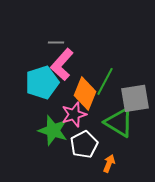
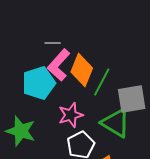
orange diamond: (85, 93) -> (82, 70), moved
green star: (53, 130) -> (21, 131), moved

